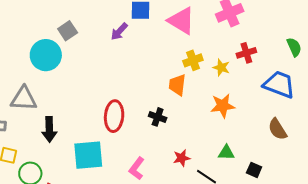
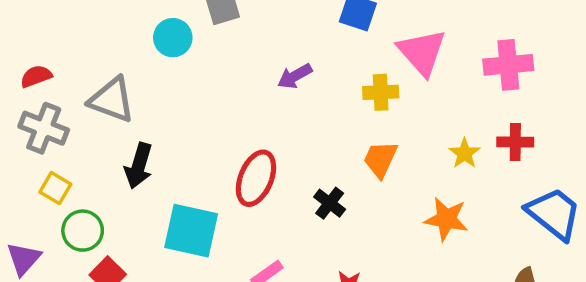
purple arrow: (119, 32) -> (295, 76), moved
cyan circle: (46, 55) -> (173, 38), size x0.7
yellow cross: (193, 60) -> (381, 92), moved

